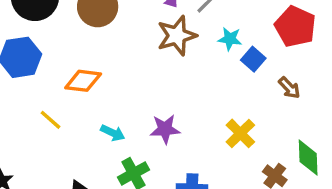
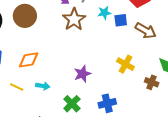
blue square: (253, 59) -> (121, 20), turned -32
brown arrow: (289, 88) -> (146, 31), size x1.5
cyan arrow: (113, 133) -> (43, 86), moved

